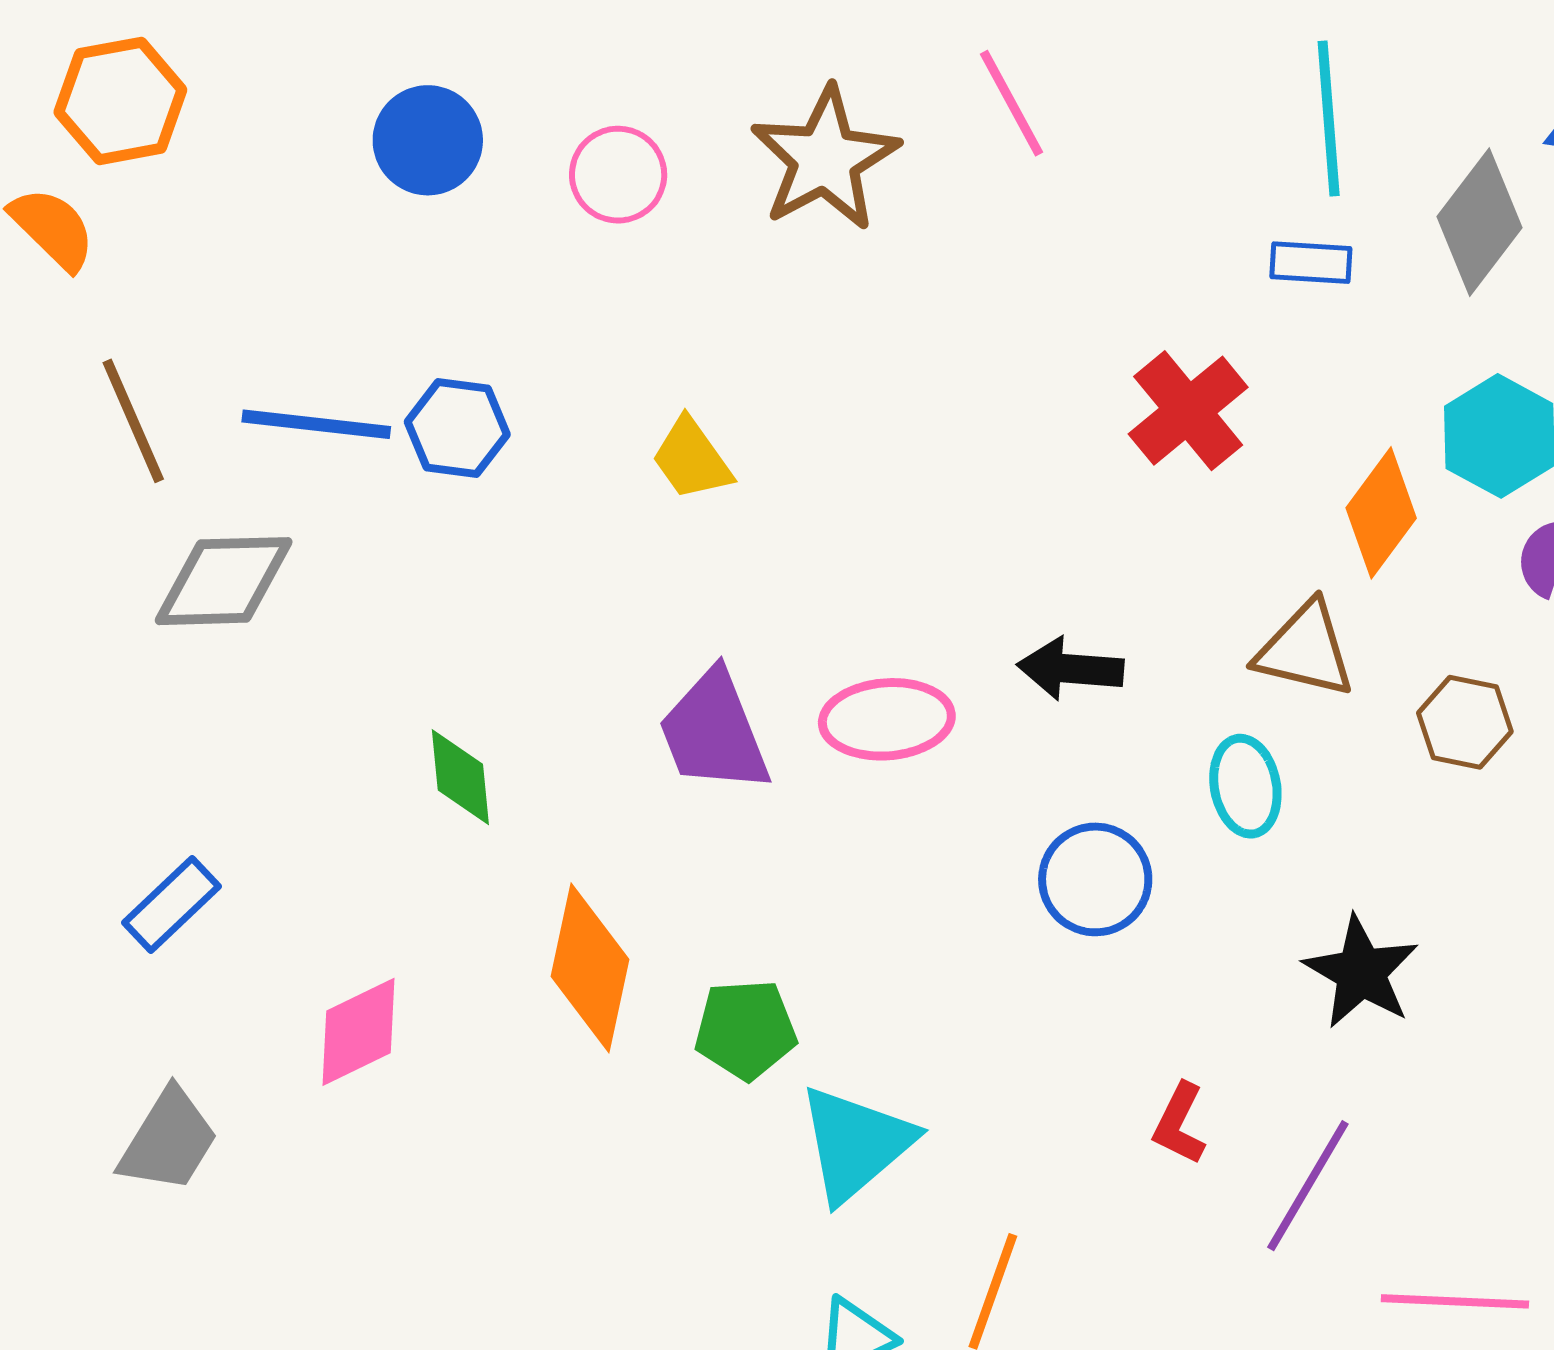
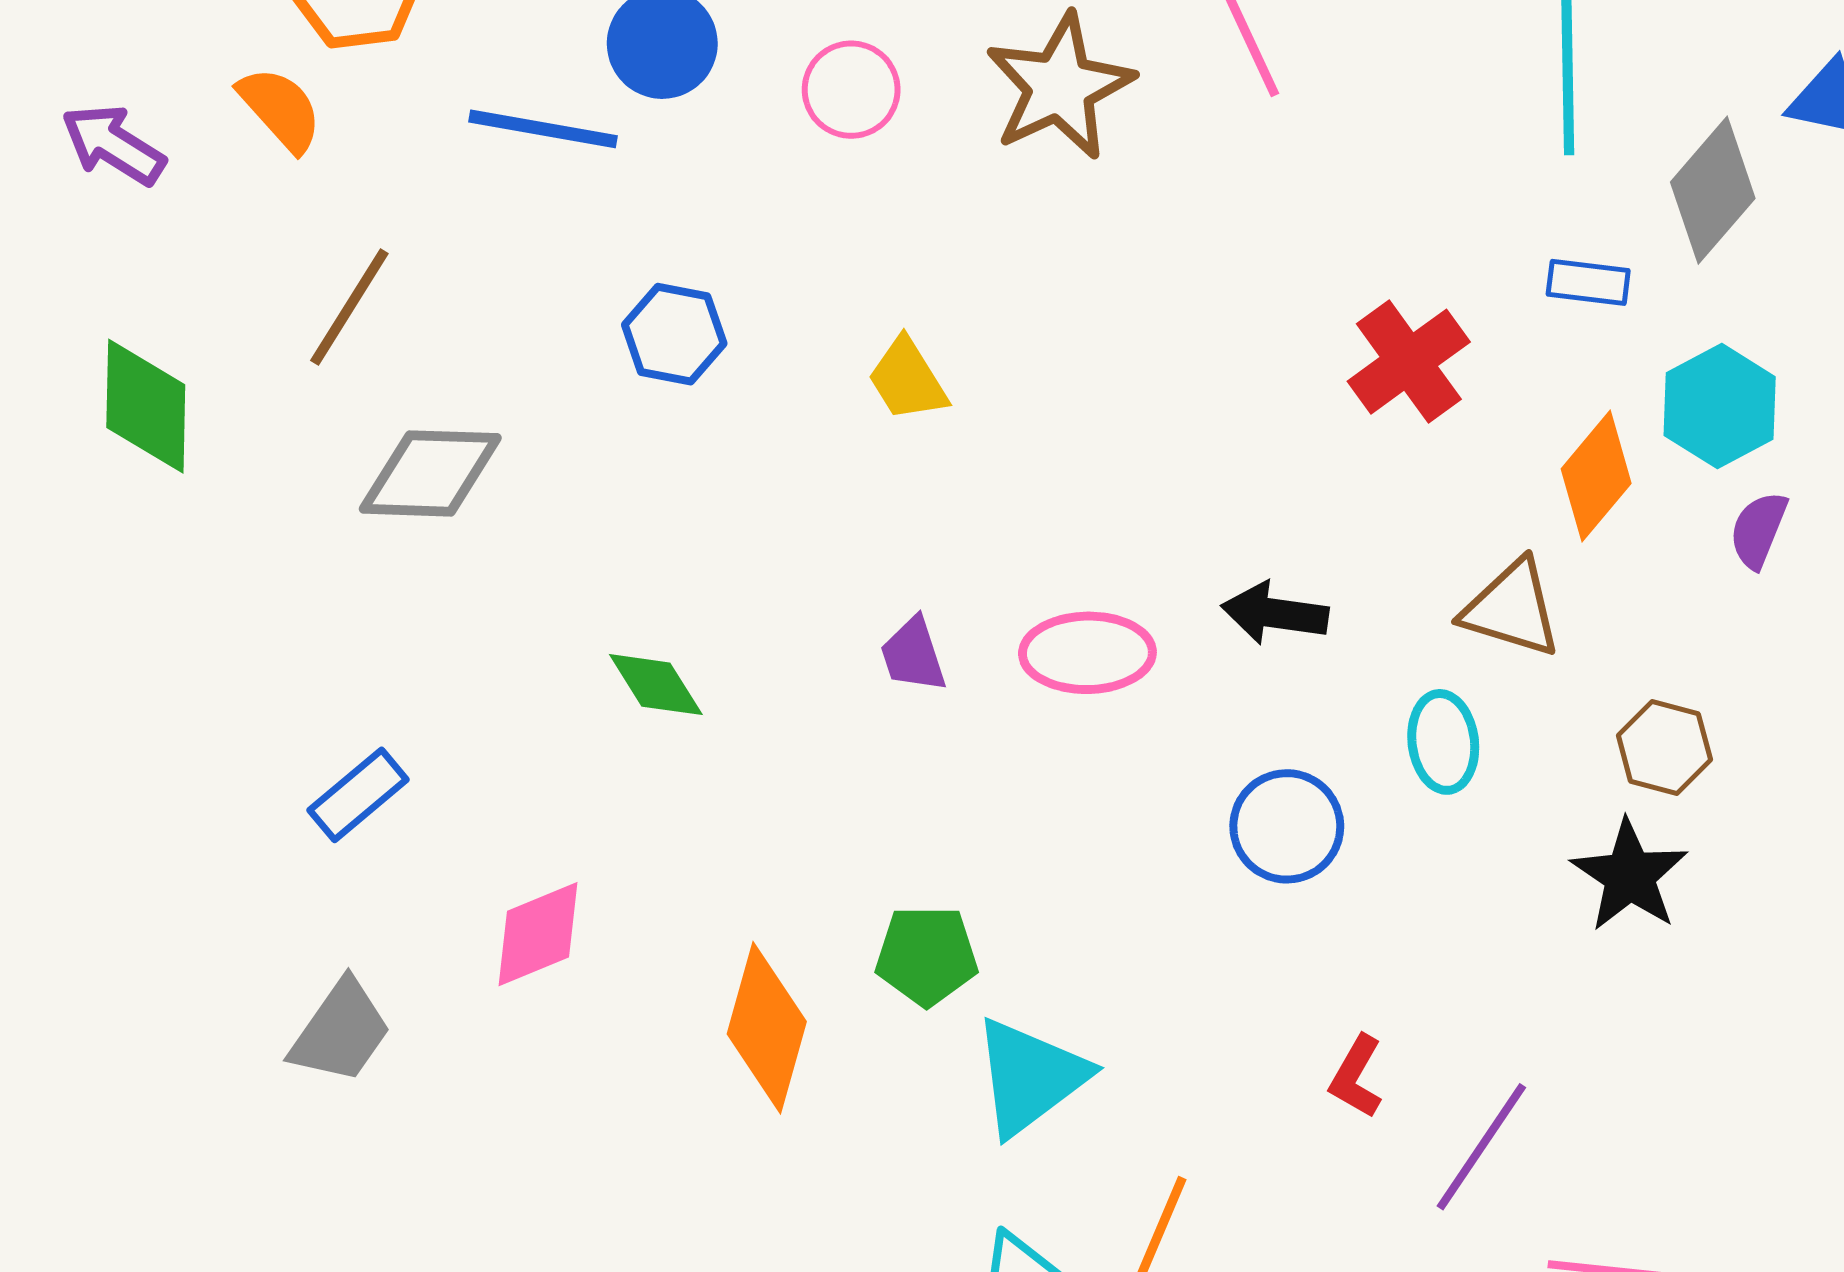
blue rectangle: (1311, 263) -> (1588, 282), moved
brown line: (133, 421) -> (349, 307), turned 52
blue line: (316, 424) -> (543, 129), moved
brown hexagon: (1465, 722) -> (1664, 748), moved
purple trapezoid: (714, 732) -> (913, 655), size x0.6
green diamond: (460, 777) -> (656, 685), turned -30
orange diamond: (590, 968) -> (767, 1028), moved
black star: (1361, 972) -> (1630, 876), moved

